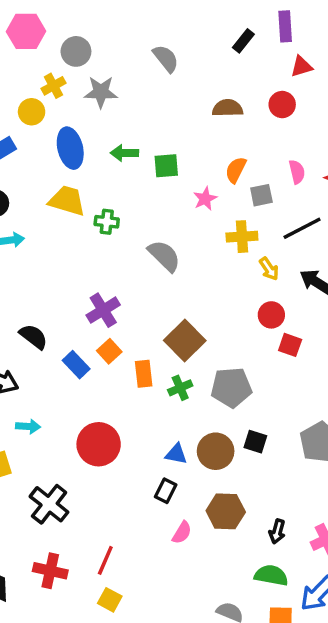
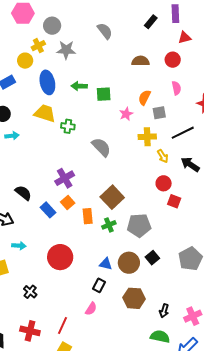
pink semicircle: (297, 172) -> (176, 88), moved
black square: (255, 442) -> (152, 258), turned 32
black cross: (49, 504) -> (30, 292), size x0.6
pink semicircle: (182, 533) -> (91, 309), moved

